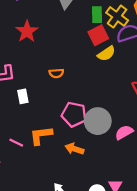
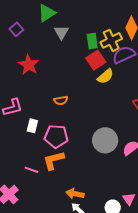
yellow cross: (117, 16) -> (111, 40), turned 35
white rectangle: (23, 96) -> (32, 126), turned 32
pink pentagon: (74, 114) -> (56, 136), moved
orange arrow: (74, 149) -> (75, 194), moved

